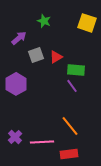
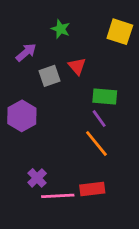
red triangle: (56, 57) -> (77, 66), moved, turned -40
orange line: (70, 126) -> (96, 143), moved
purple cross: (15, 137) -> (37, 178), moved
red rectangle: (69, 154) -> (92, 189), moved

